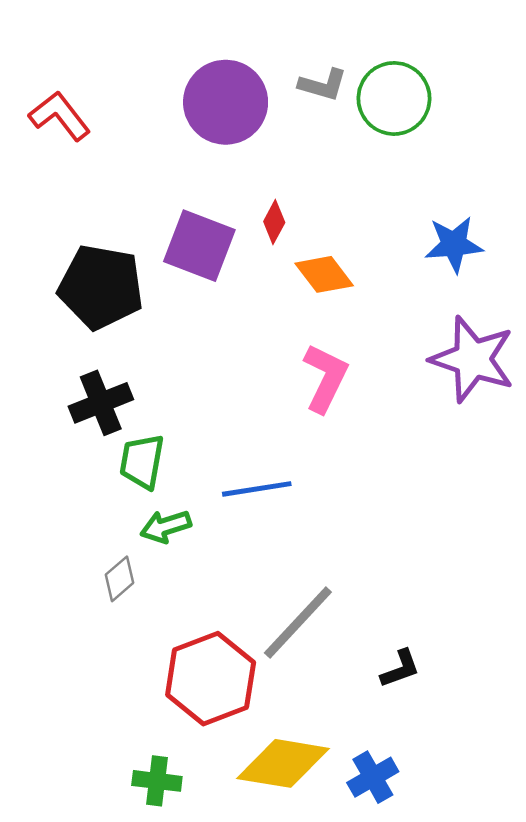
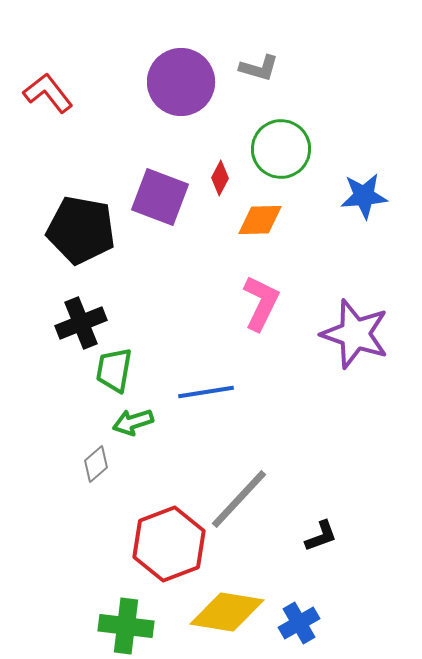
green circle: (394, 98) -> (281, 149), moved
orange diamond: (324, 274) -> (260, 220), turned -54
purple star: (473, 359) -> (355, 334), moved
green cross: (157, 781) -> (126, 626), size x1.4

